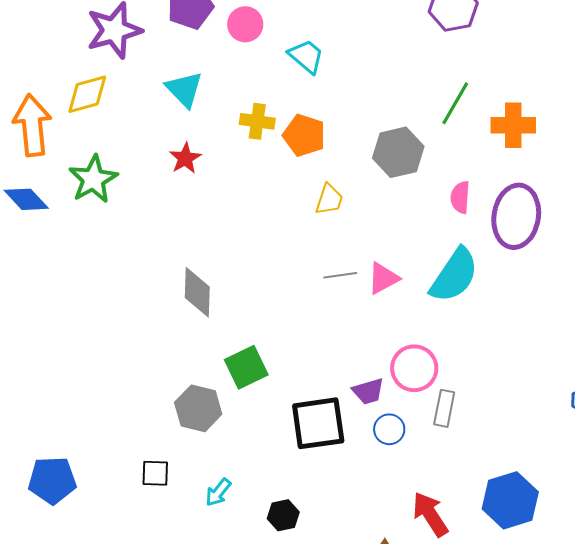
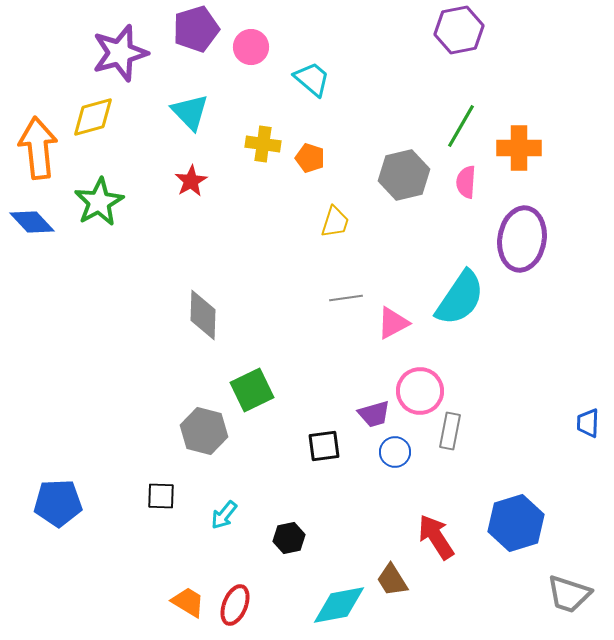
orange pentagon: (304, 135) -> (310, 158), size x0.7
pink semicircle: (460, 197) -> (466, 182), moved
pink triangle: (383, 278) -> (393, 323), moved
black square: (318, 423) -> (324, 446), size x0.6

